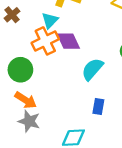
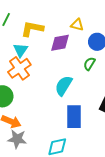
purple diamond: (68, 41) -> (60, 43), moved, turned -65
blue rectangle: (98, 107) -> (74, 117), size x1.6

